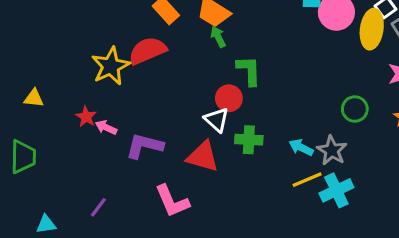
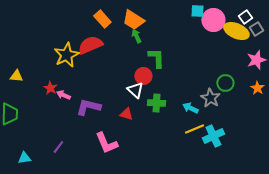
yellow ellipse: (372, 29) -> (236, 31), turned -75
gray star: (332, 150) -> (210, 98), moved
red triangle: (203, 157) -> (126, 114), size x0.6

